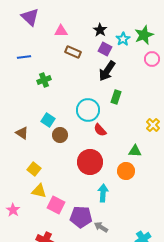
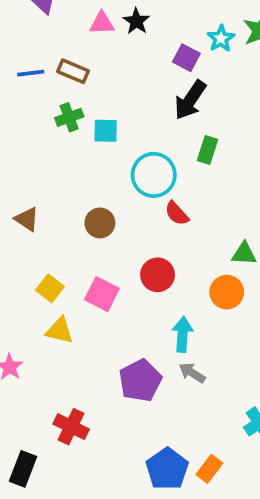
black star: (100, 30) -> (136, 21), moved
brown rectangle: (73, 52) -> (73, 71), moved
cyan square: (48, 120) -> (106, 131), moved, turned -32
red circle: (90, 162) -> (158, 275), size x0.7
pink square: (56, 205) -> (102, 294), moved
purple pentagon: (81, 217) -> (140, 380), turned -30
gray arrow: (101, 227) -> (192, 373), moved

